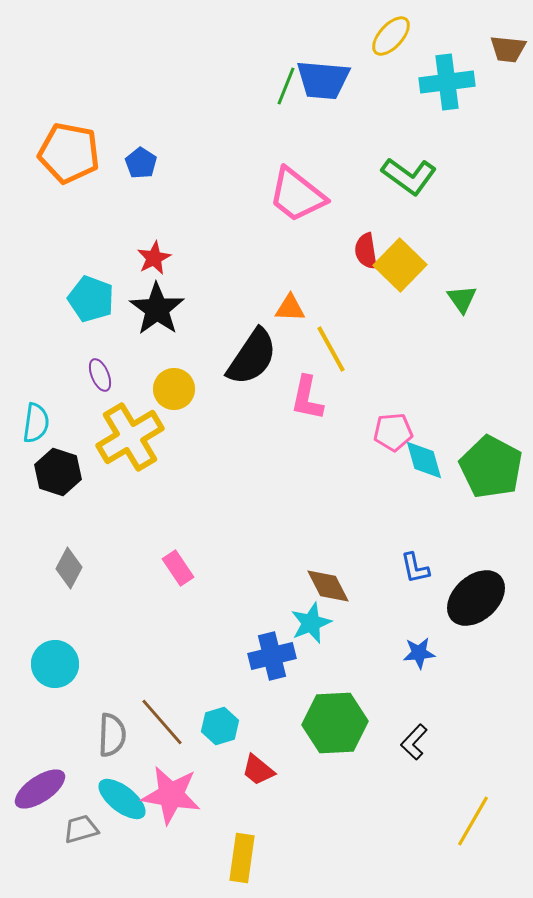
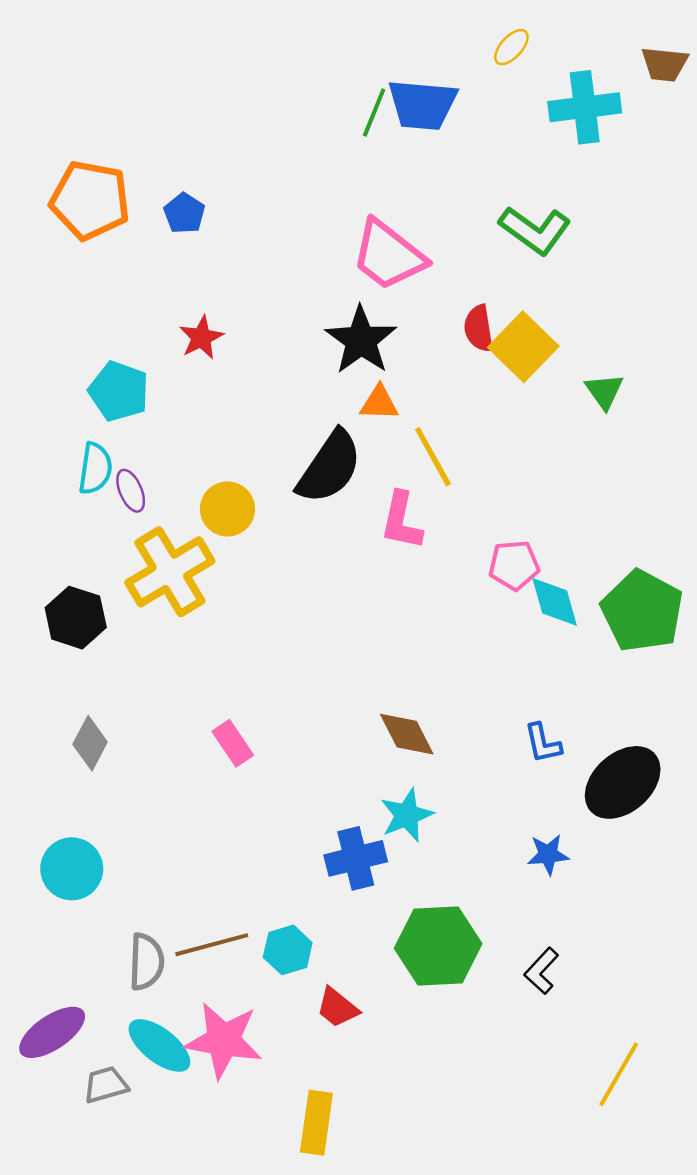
yellow ellipse: (391, 36) -> (511, 47), size x0.7
black star: (157, 309) -> (361, 340), moved
cyan semicircle: (36, 423) -> (95, 468), moved
brown diamond: (328, 586) -> (407, 734), moved
brown line: (162, 722) -> (212, 945), turned -64

